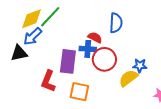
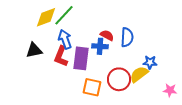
blue semicircle: (116, 23) -> (127, 37), moved
blue arrow: (33, 36) -> (65, 39), moved, turned 114
red circle: (104, 59) -> (119, 79), moved
red L-shape: (48, 81) -> (61, 56), moved

